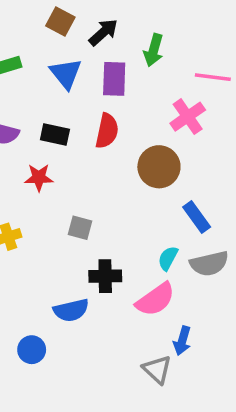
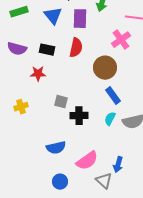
blue rectangle: (197, 217) -> (113, 96), moved
black cross: (105, 276) -> (79, 116), moved
pink semicircle: (155, 299) -> (87, 161), moved
blue circle: (32, 350) -> (60, 182), moved

